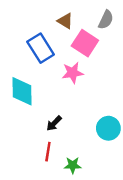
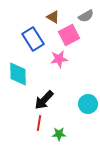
gray semicircle: (106, 20) -> (86, 16), turned 35
pink square: (85, 43) -> (69, 35), turned 30
black arrow: (54, 123) -> (44, 100), size x1.5

